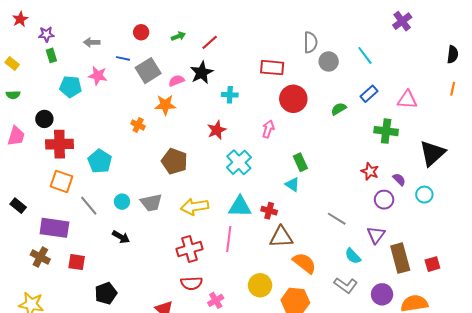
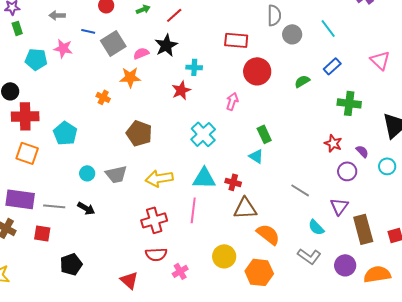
pink triangle: (407, 100) -> (380, 60), moved, turned 40
red star: (217, 130) -> (181, 90), moved
gray line: (89, 206) -> (54, 206), moved, turned -45

